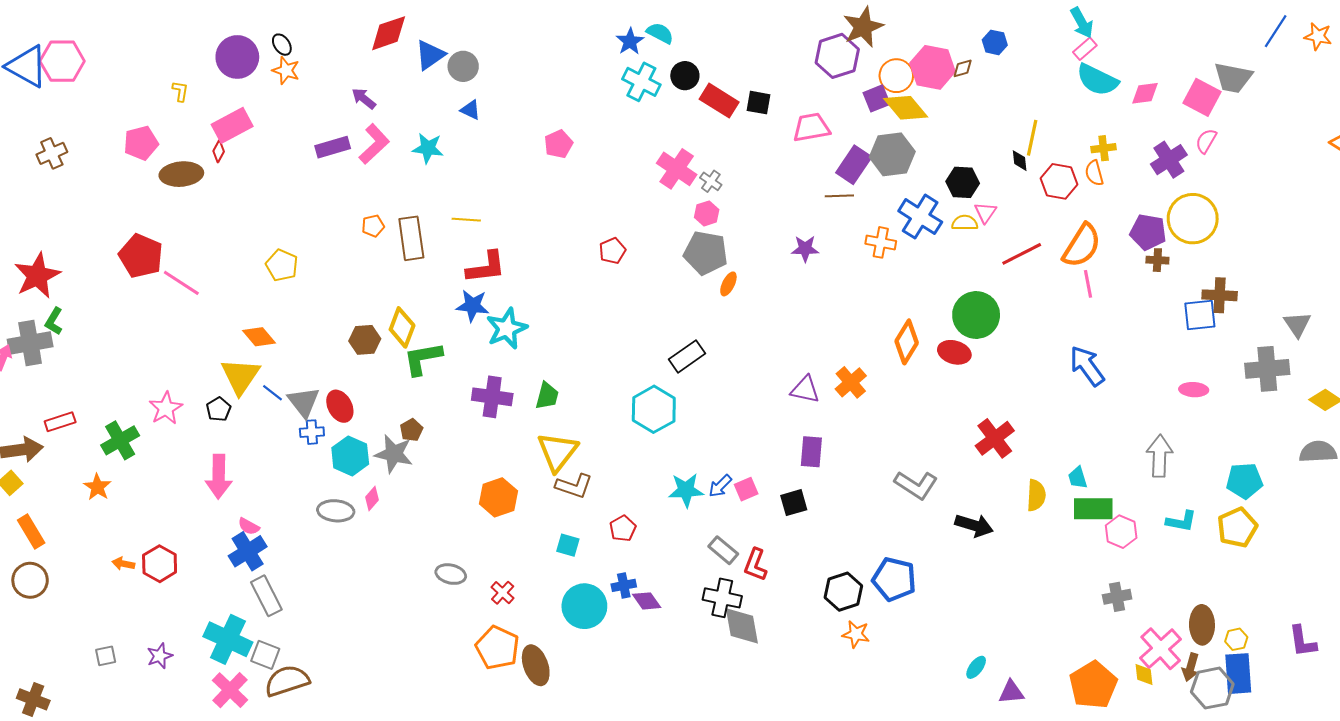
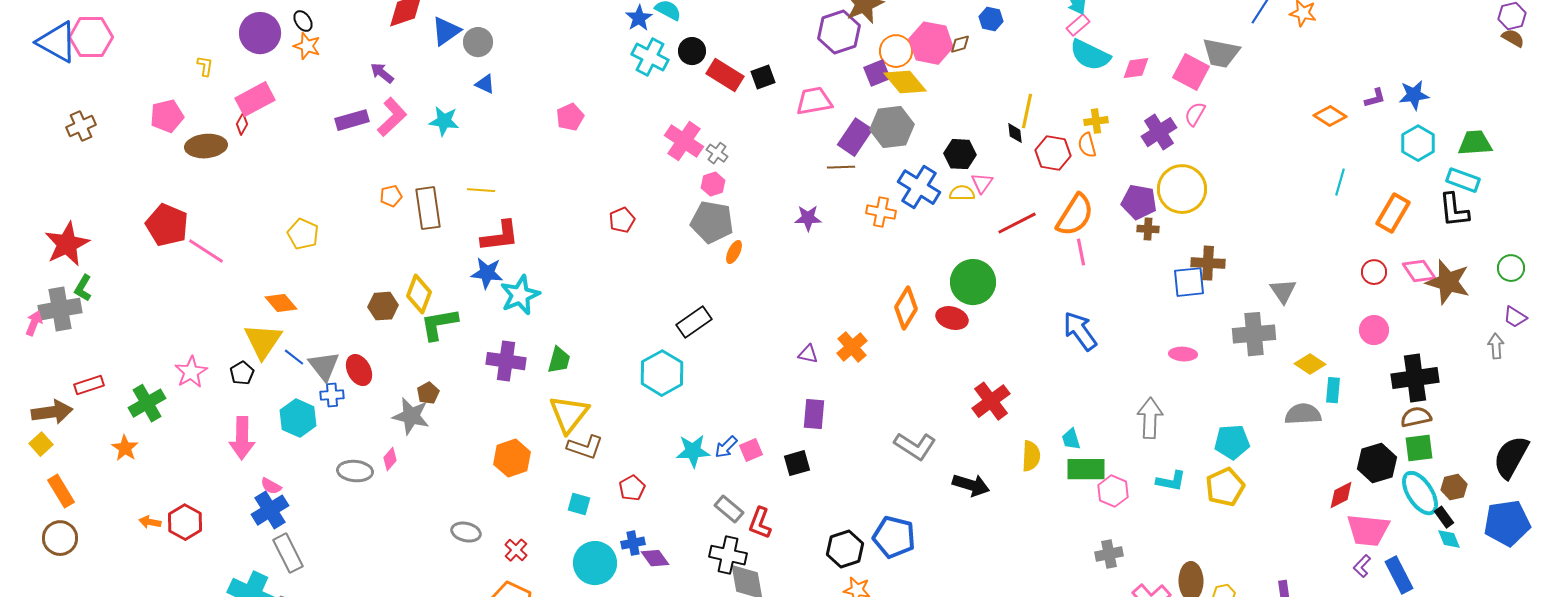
black square: (758, 103) -> (763, 77), turned -30
purple triangle: (805, 390) -> (808, 354), size x0.7
cyan hexagon: (350, 456) -> (298, 418), moved

